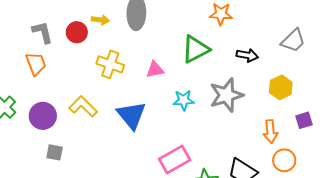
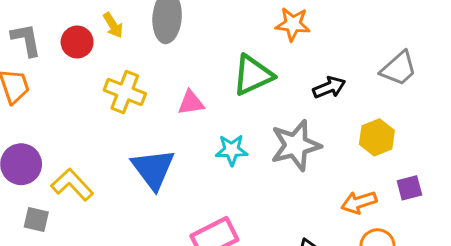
yellow arrow: (100, 20) -> (113, 25), turned 48
black arrow: (247, 55) -> (329, 87), turned -35
yellow L-shape: (83, 106) -> (72, 185), moved
orange arrow: (271, 132) -> (359, 202), turned 75

